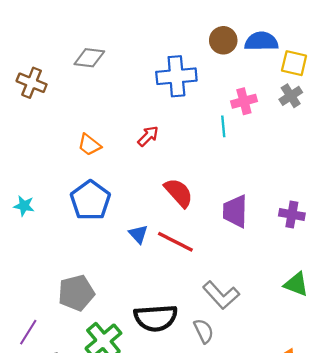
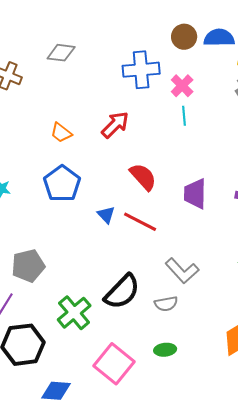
pink cross: (244, 101) -> (182, 86), moved, turned -30
red arrow: (148, 136) -> (115, 125), size x1.4
gray pentagon: (76, 293) -> (28, 266), moved
black semicircle: (156, 318) -> (122, 292), turned -42
gray semicircle: (204, 331) -> (166, 304), turned 105

